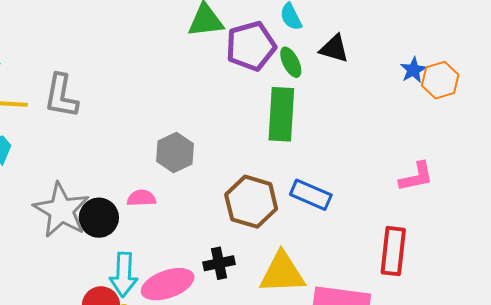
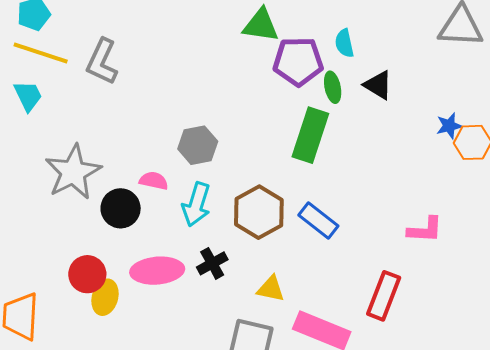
black circle: (99, 218) -> (121, 208), moved
black cross: (219, 263) -> (212, 263), turned -32
yellow triangle: (282, 273) -> (271, 289), size x0.6
cyan arrow: (124, 275) -> (196, 204), moved

